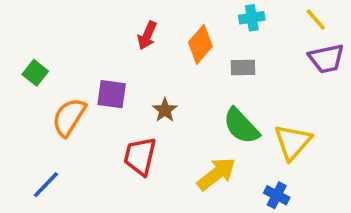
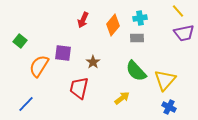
cyan cross: (252, 18) -> (140, 18), moved
yellow arrow: (216, 174) -> (122, 98), size x0.7
blue cross: (277, 195) -> (169, 107), moved

